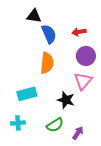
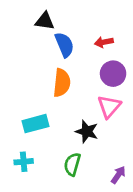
green semicircle: (55, 125) -> (72, 164), turned 138
purple arrow: (78, 133) -> (118, 175), moved

